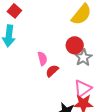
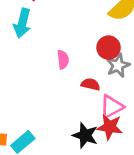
red semicircle: (52, 71) -> (90, 84), moved, turned 48

